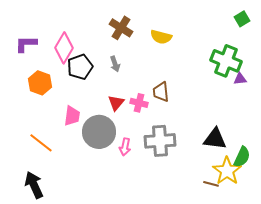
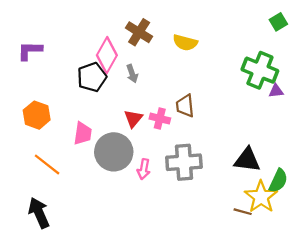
pink diamond: (64, 48) -> (107, 55), moved
orange hexagon: (40, 83) -> (37, 115), moved

